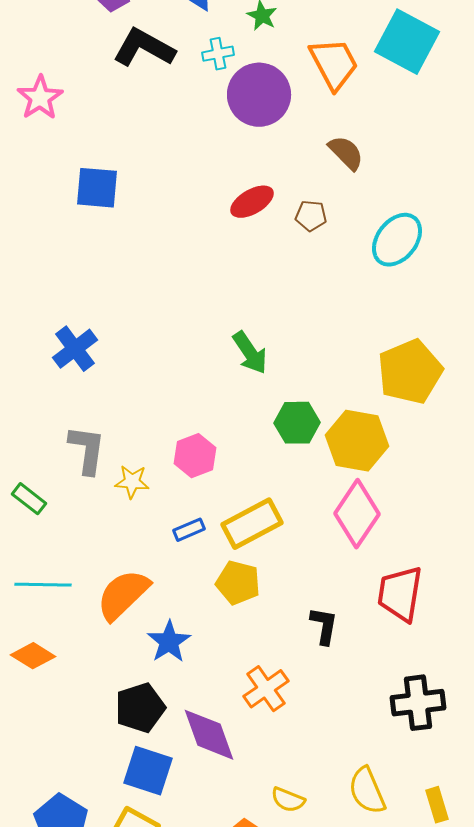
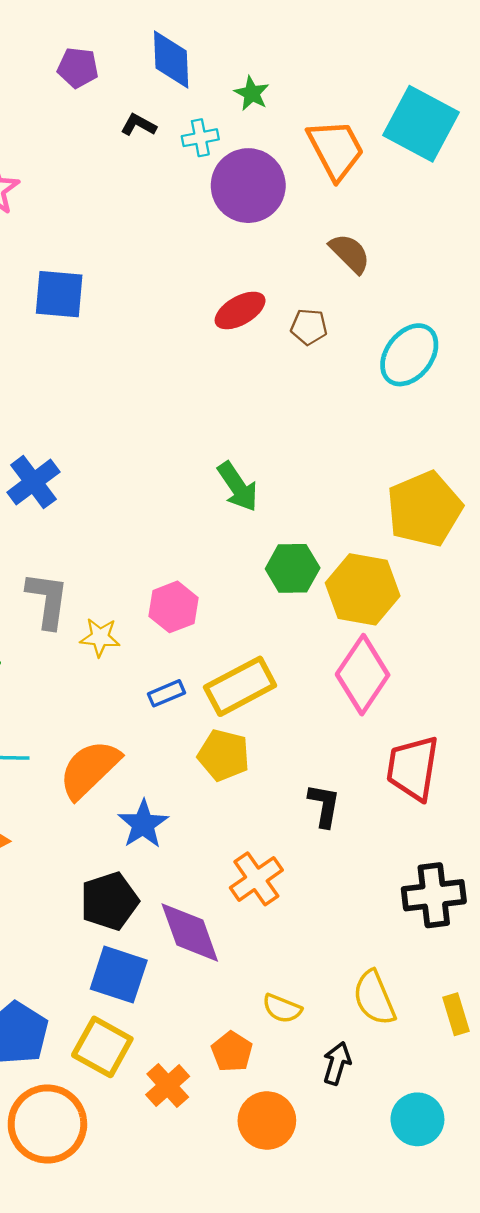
black L-shape: (144, 48) -> (138, 125), moved, size x0.5

